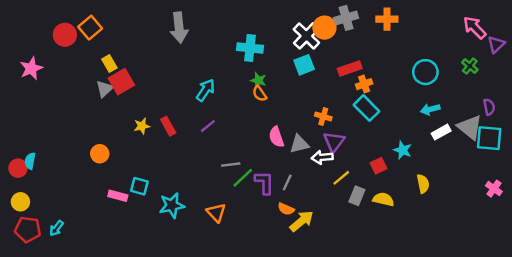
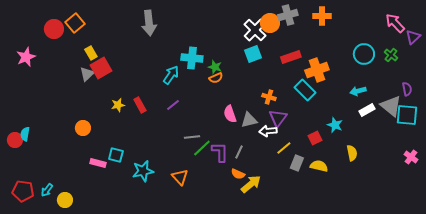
cyan cross: (250, 48) -> (192, 58), moved
cyan circle: (425, 72) -> (364, 54), moved
orange cross: (364, 84) -> (317, 70), moved, size x1.6
orange semicircle: (260, 94) -> (216, 78), turned -80
yellow circle: (20, 202) -> (65, 200), moved

